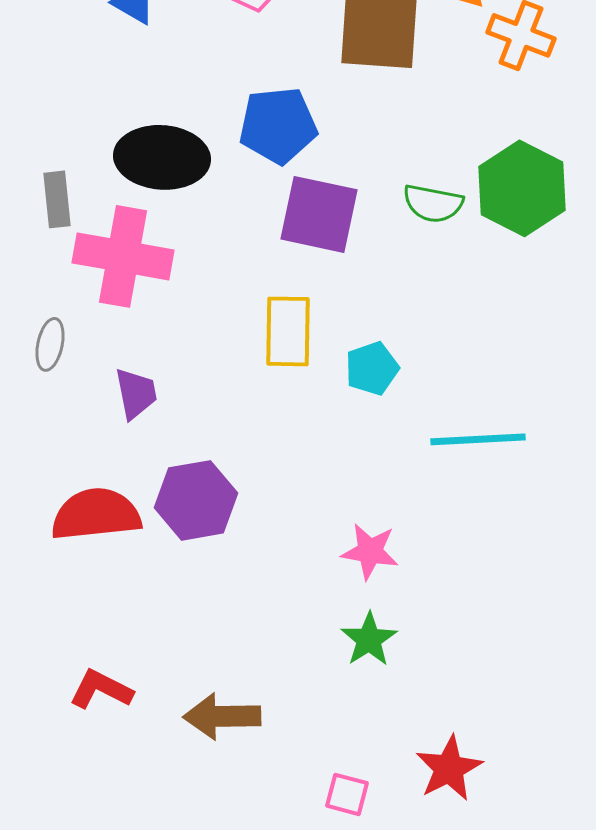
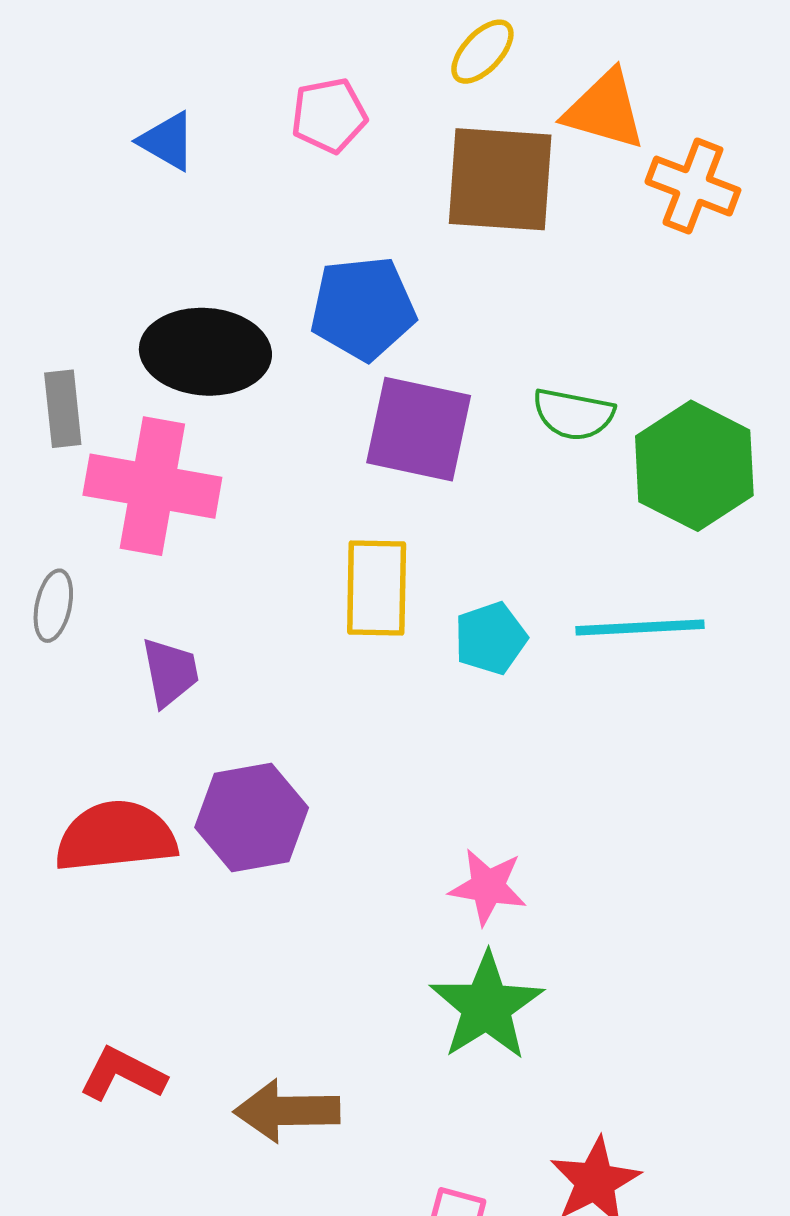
green hexagon: (522, 188) -> (694, 466), moved
cyan line: (478, 439) -> (640, 627), moved
green star: (369, 639) -> (487, 1006), size x1.5

